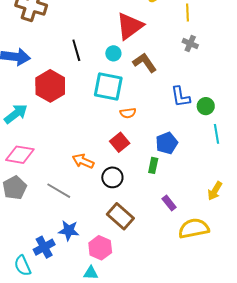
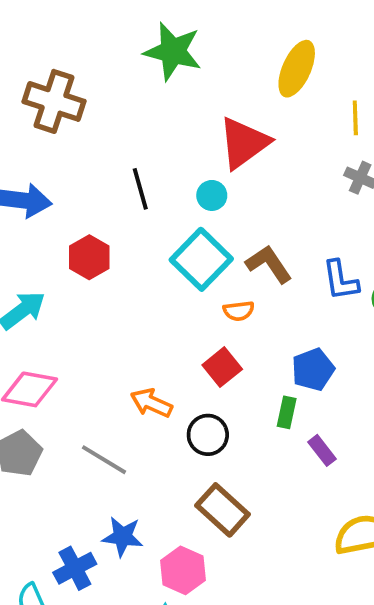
brown L-shape: (145, 63) -> (269, 264), moved
red hexagon: (50, 86) -> (89, 257), size x0.7
cyan square: (108, 86) -> (201, 259), turned 32
purple rectangle: (169, 203) -> (322, 450), moved

